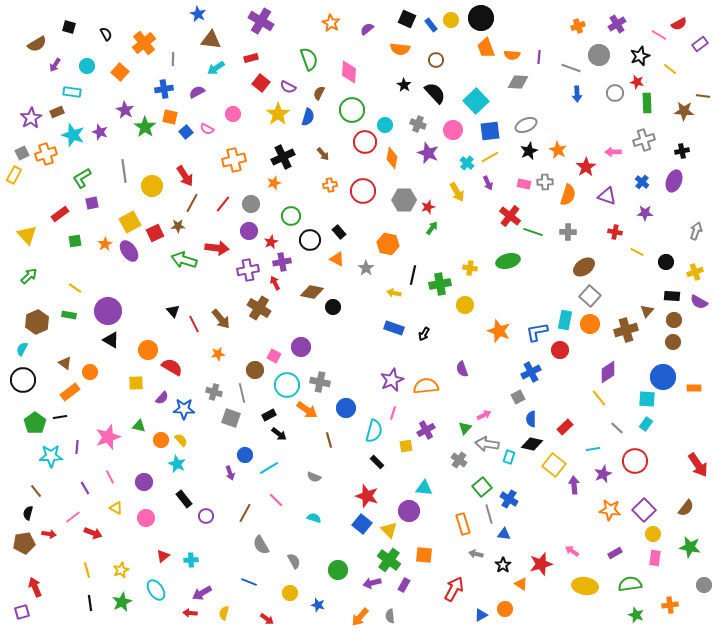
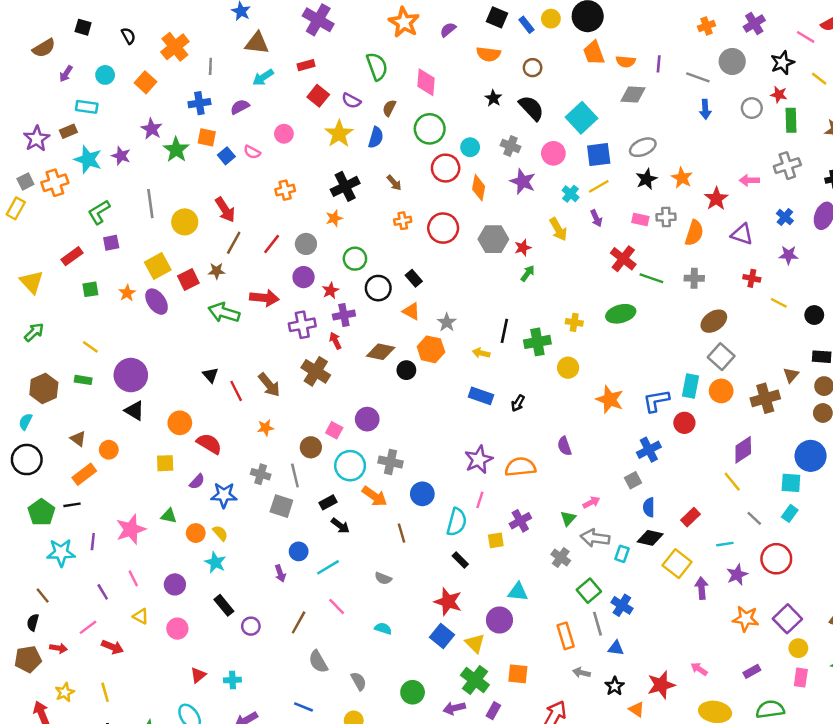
orange star: (331, 23) -> (404, 22), size x1.4
orange cross: (234, 160) -> (285, 190), size x0.7
orange hexagon: (388, 244) -> (431, 349), moved
yellow star: (121, 570) -> (65, 692), moved

